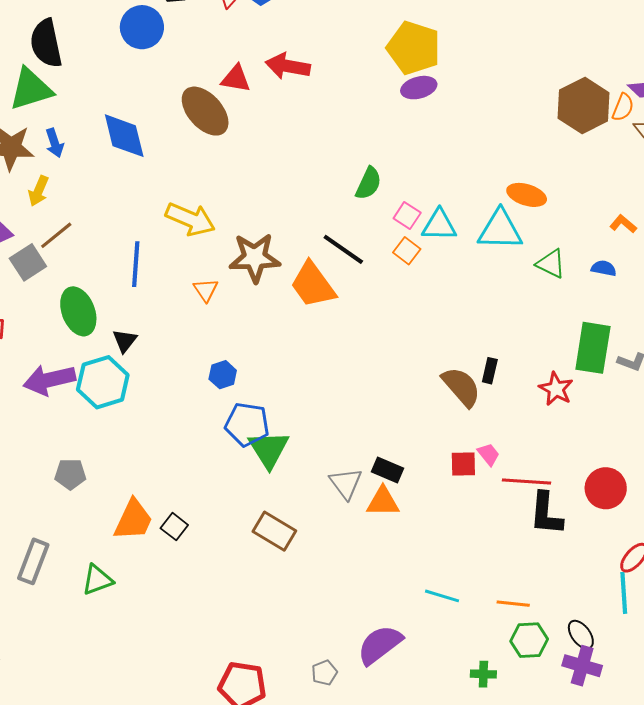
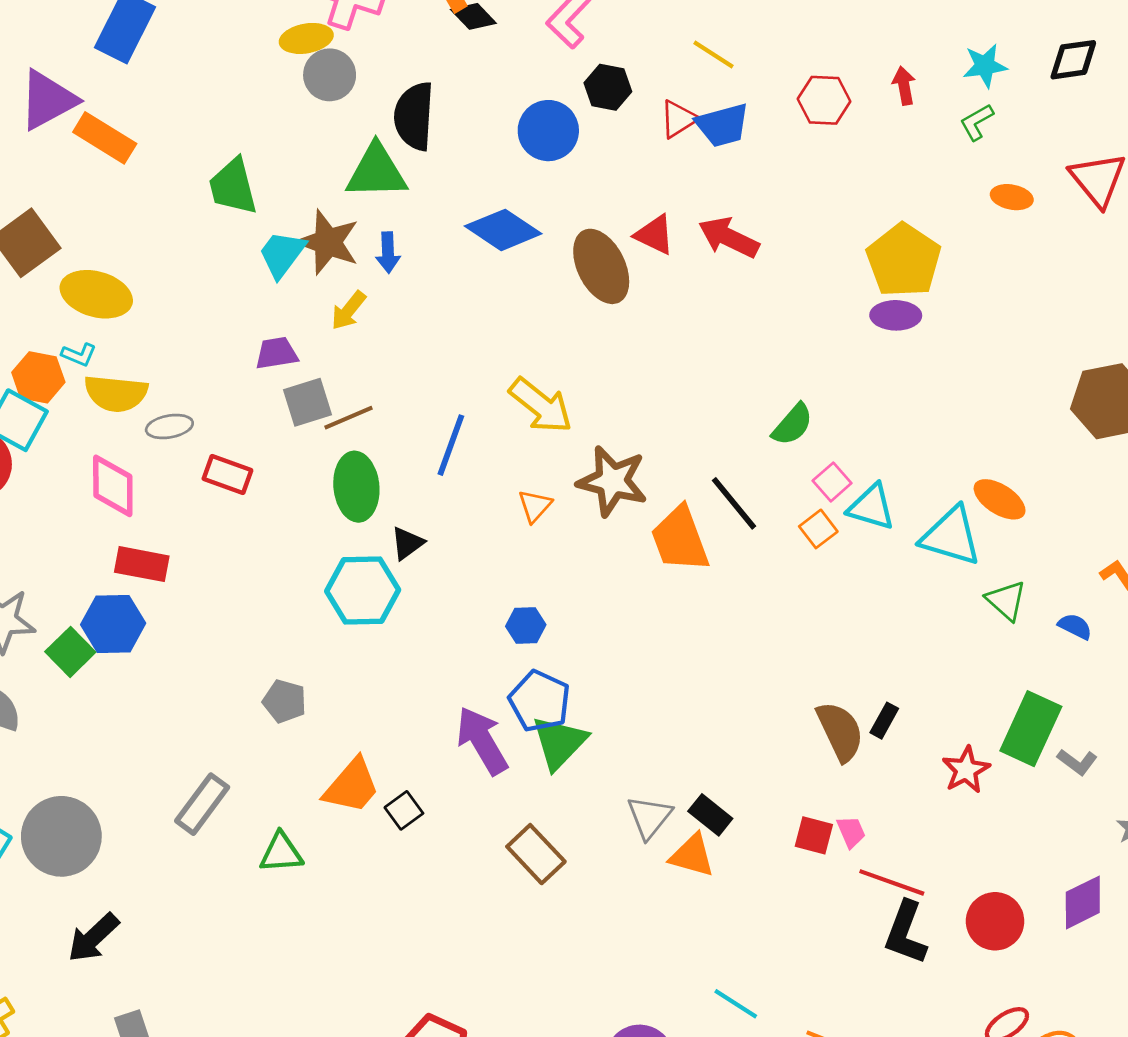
blue diamond: (124, 136) -> (503, 230), moved, turned -58
brown line: (56, 235) -> (348, 418), moved
purple arrow: (49, 380) -> (482, 741), moved, turned 57

